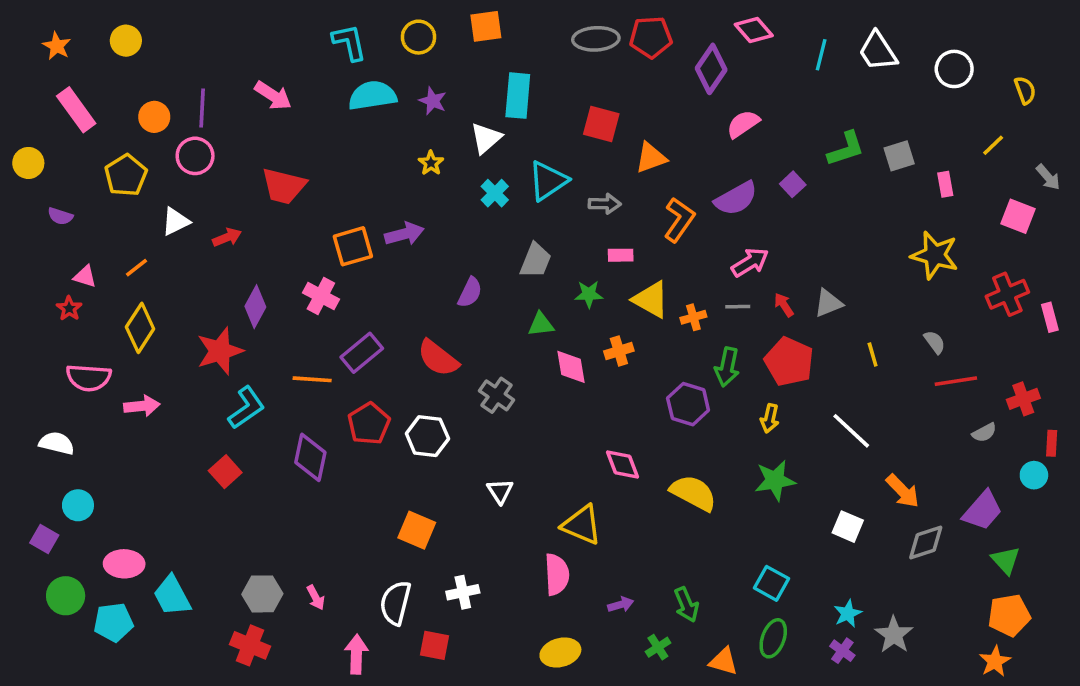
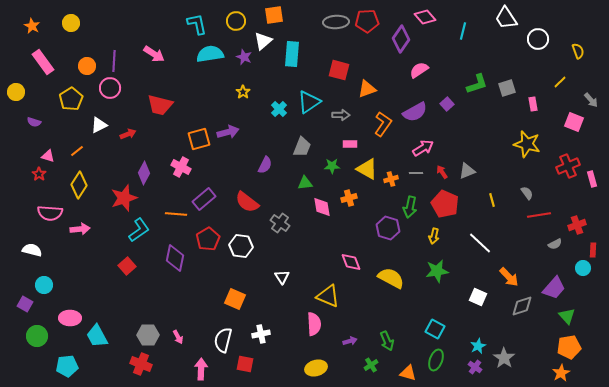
white trapezoid: (878, 51) -> (506, 18), moved
white triangle: (486, 138) -> (263, 41), moved
cyan pentagon: (113, 622) -> (67, 366), moved

